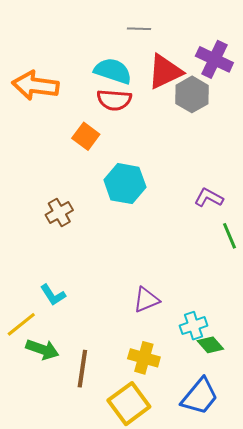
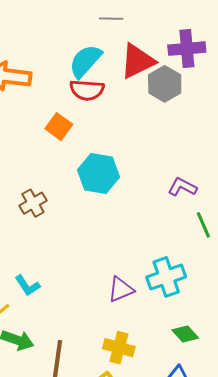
purple cross: (214, 59) -> (187, 49), turned -30
cyan semicircle: (113, 71) -> (85, 61), turned -66
cyan cross: (194, 326) -> (166, 277), moved, size x1.4

